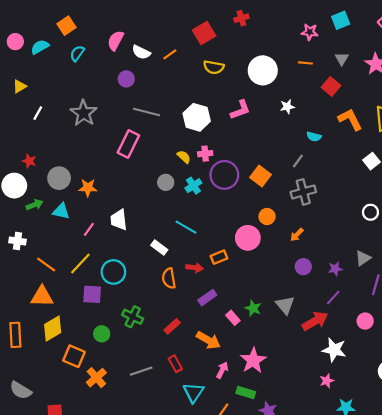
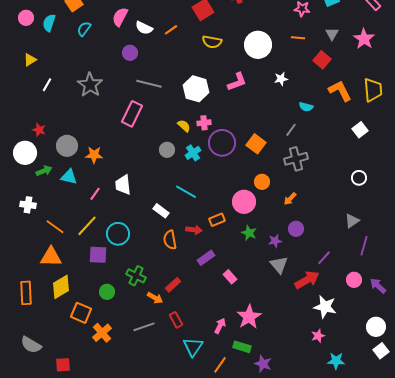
cyan semicircle: (40, 47) -> (49, 23), turned -42
purple star: (335, 269) -> (275, 241), moved
green star: (253, 308) -> (249, 233), moved
orange arrow: (208, 340) -> (155, 298), moved, size x0.7

